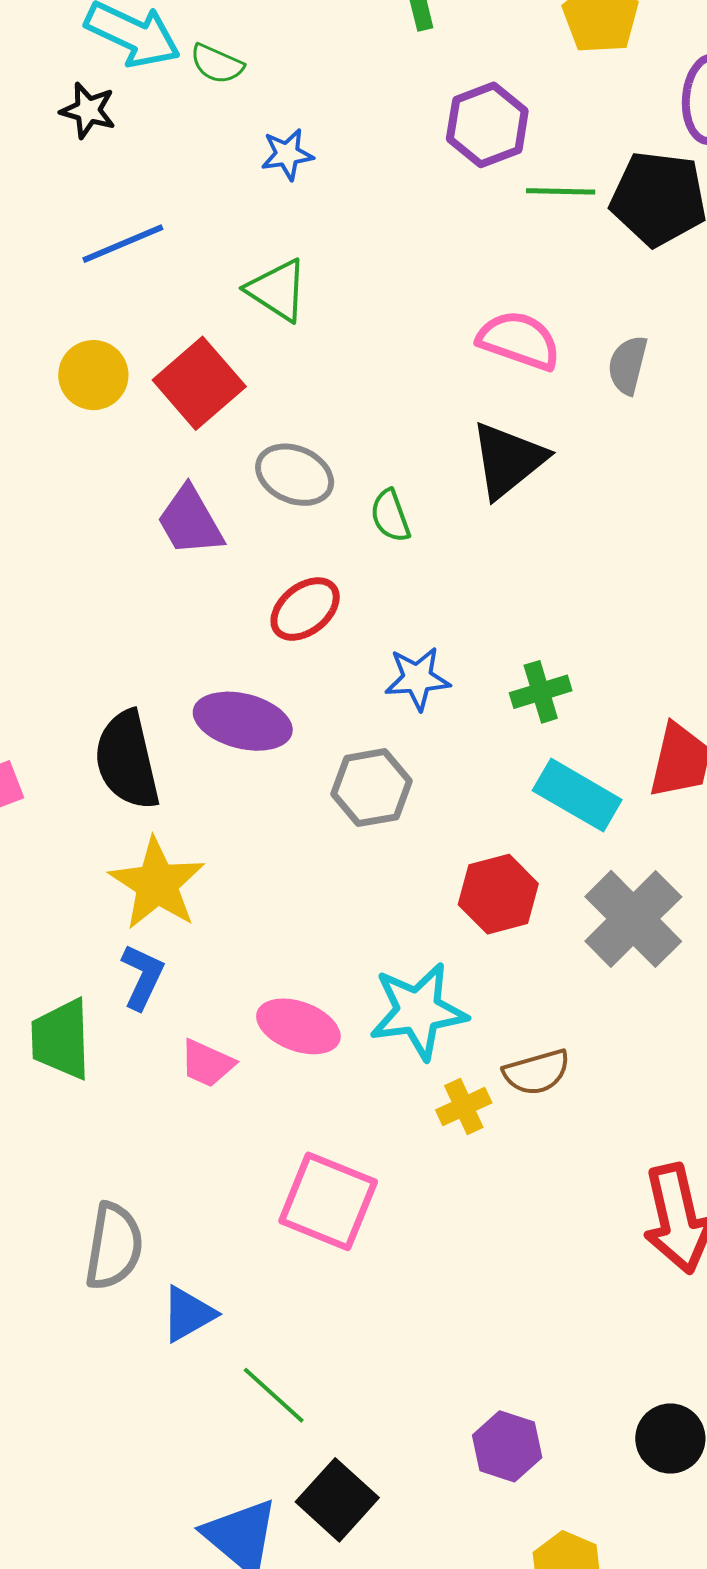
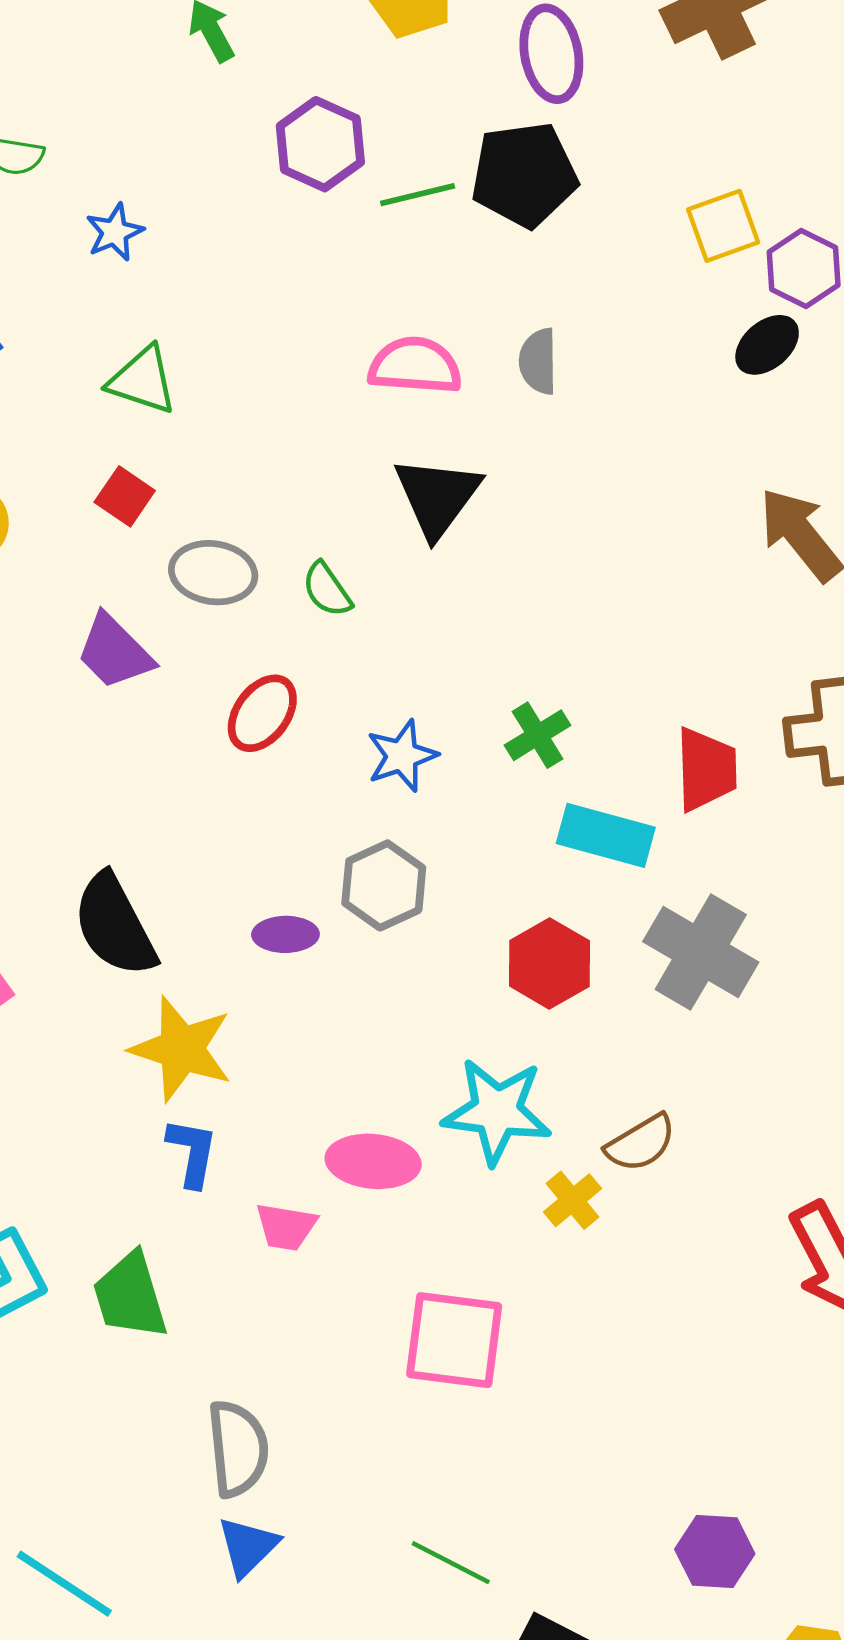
red square: (199, 383) -> (125, 496), moved, size x0.6
purple ellipse: (243, 721) -> (285, 934), moved, size x0.6
cyan star: (418, 1011) -> (497, 1111), turned 30
green trapezoid: (61, 1039) -> (130, 1296), moved
blue triangle: (188, 1314) -> (248, 1547), moved

